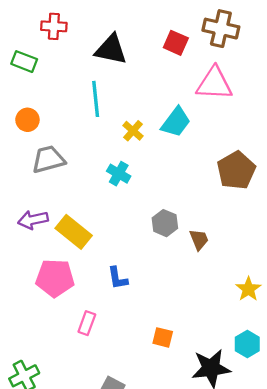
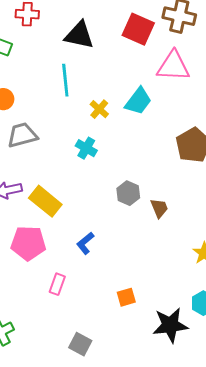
red square: (176, 43) -> (138, 29), size x1.4
blue L-shape: (118, 278) -> (85, 243), turned 60
orange square: (163, 337) -> (126, 297), turned -30

